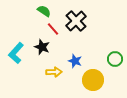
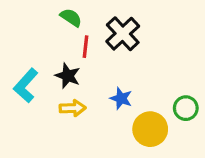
red line: (53, 29) -> (86, 47), turned 48
green circle: (115, 59) -> (186, 108), moved
yellow arrow: (54, 72) -> (73, 108), moved

